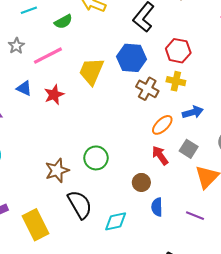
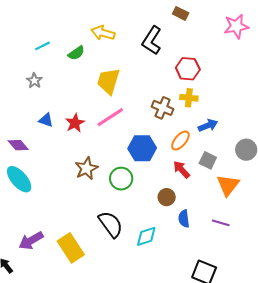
pink line: (48, 56) -> (110, 117), moved
blue hexagon: (131, 58) -> (142, 148), moved
yellow trapezoid: (91, 71) -> (108, 81), moved
brown star: (57, 170) -> (86, 168), moved

